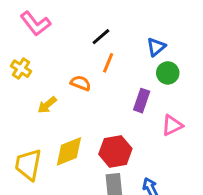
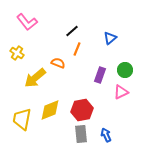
green circle: (168, 73) -> (125, 70), moved
yellow arrow: (47, 105) -> (35, 78), size x1.6

